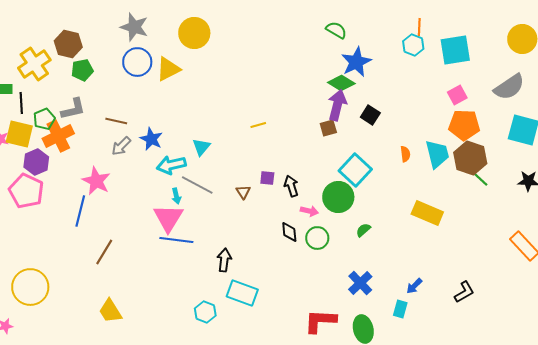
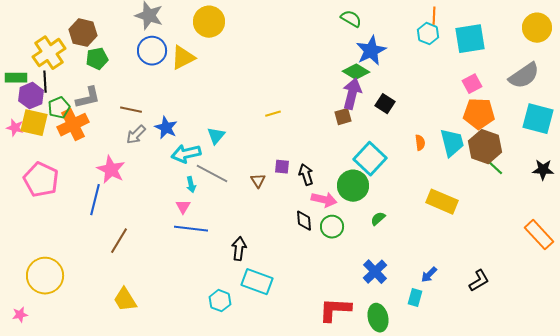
black line: (21, 103) -> (45, 82), moved
purple hexagon: (36, 162) -> (31, 96), moved
pink arrow: (309, 211) -> (324, 200), size x1.4
pink triangle: (168, 218) -> (183, 207), size x0.5

